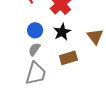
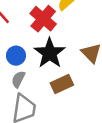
black star: (62, 32) -> (50, 53), size x1.4

